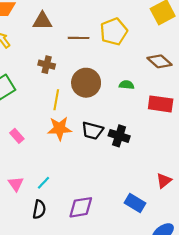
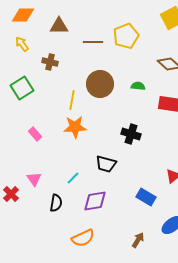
brown cross: (47, 65) -> (50, 62), moved
black trapezoid: (92, 131) -> (106, 164), moved
cyan line: (43, 183) -> (73, 178), moved

